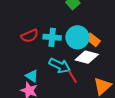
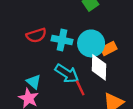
orange rectangle: (93, 40) -> (109, 48), turned -72
white diamond: (87, 57) -> (99, 67), turned 70

